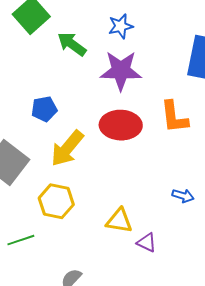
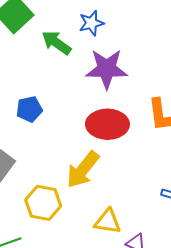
blue star: (121, 26) -> (91, 23), moved
yellow arrow: (67, 148) -> (83, 170), moved

